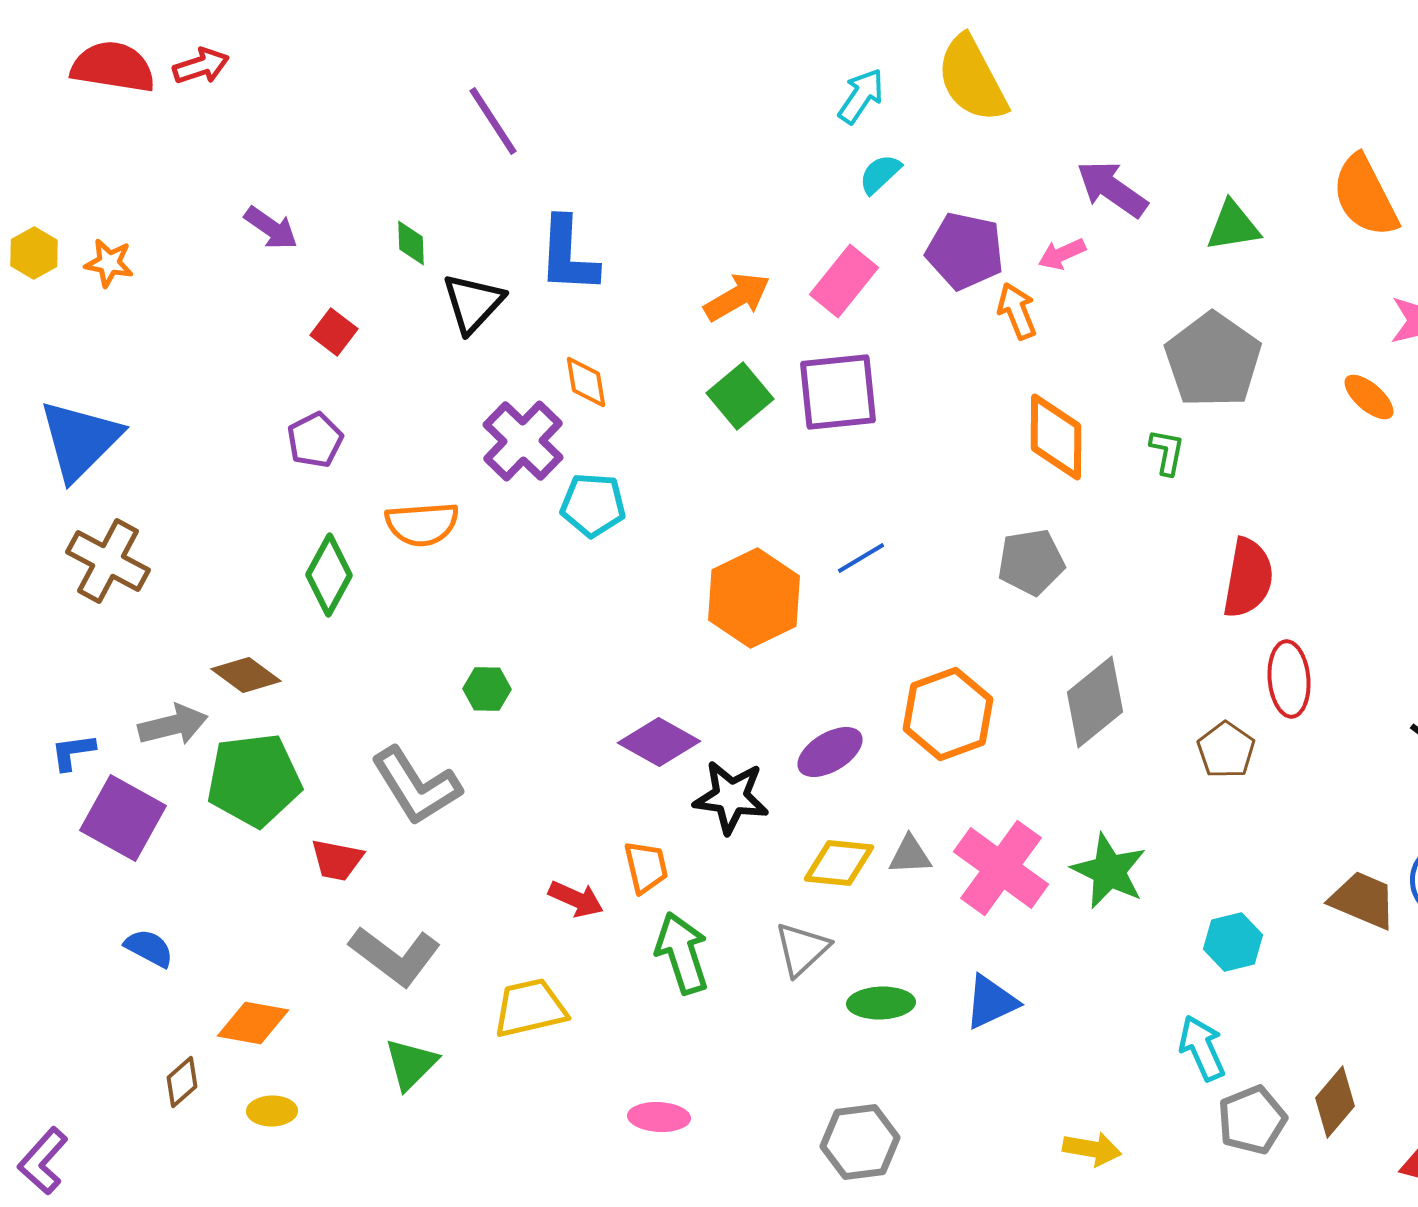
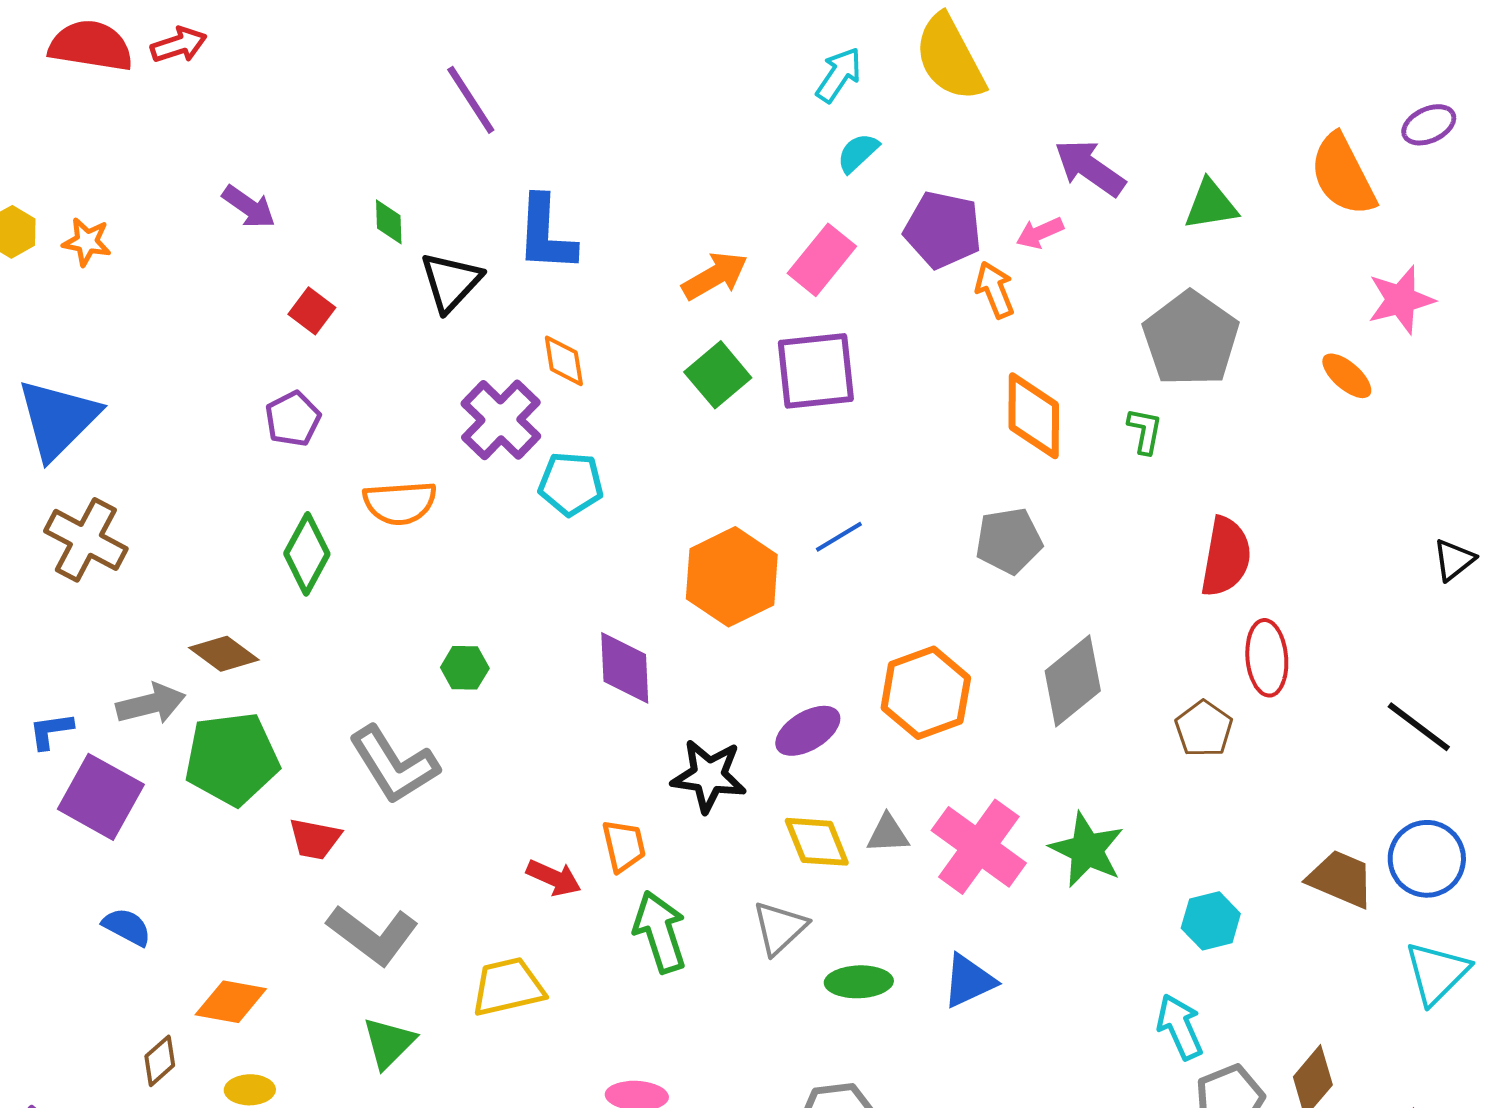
purple diamond: (659, 742) -> (625, 668), moved, turned 58
yellow diamond: (839, 863) -> (817, 842), turned 62

